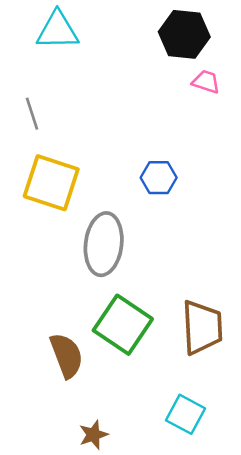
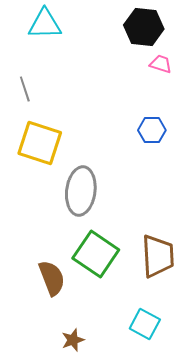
blue hexagon: (159, 178) -> (152, 130), moved

